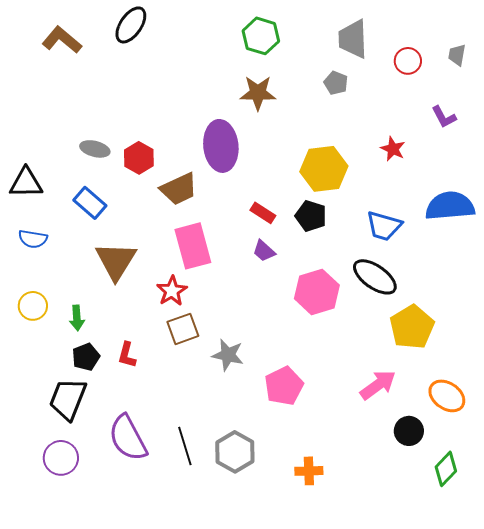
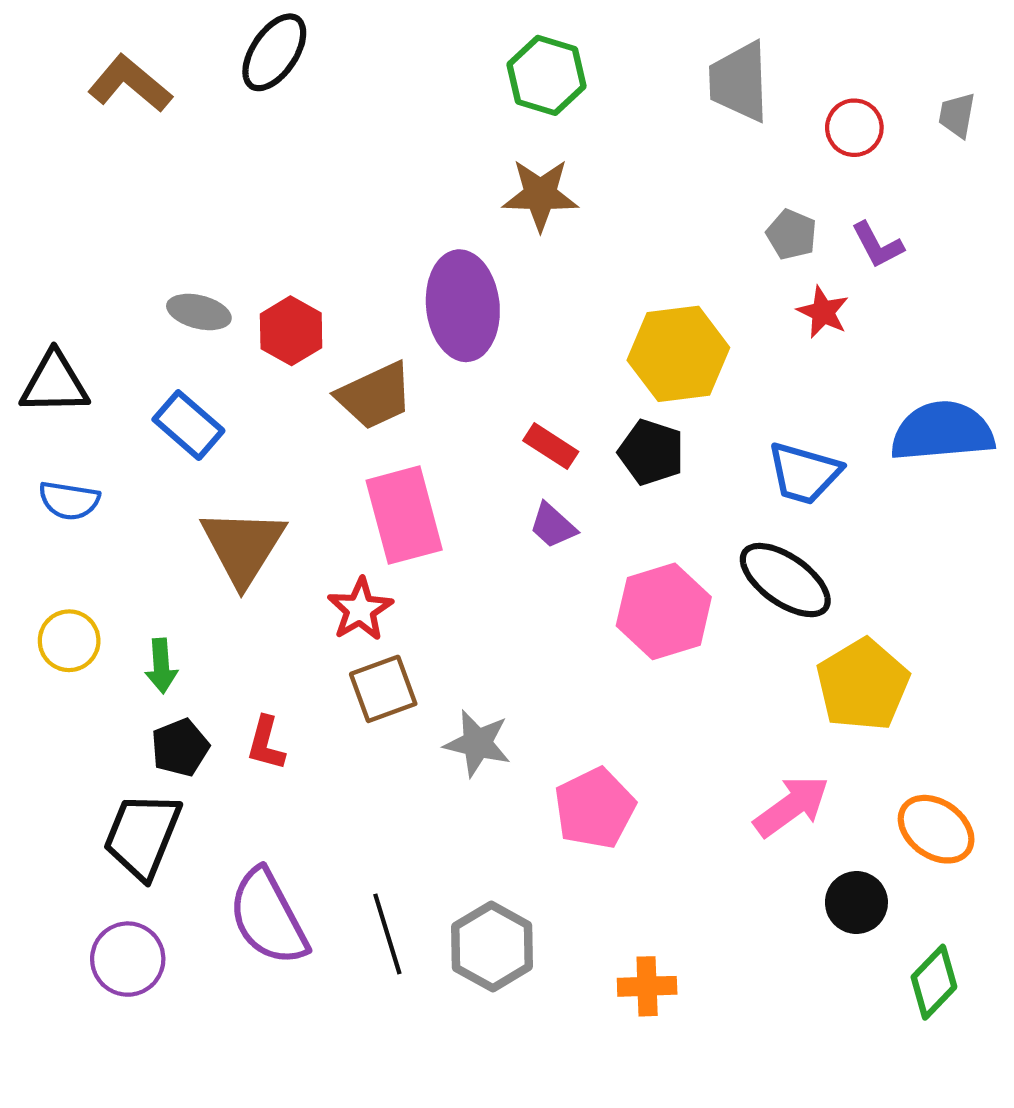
gray pentagon: (336, 83) -> (792, 235), moved
purple L-shape: (444, 117) -> (877, 245), moved

